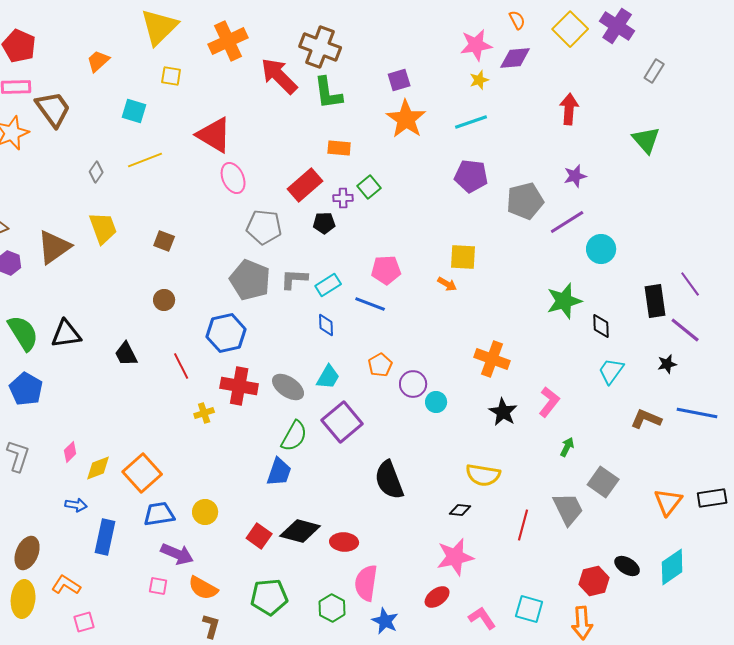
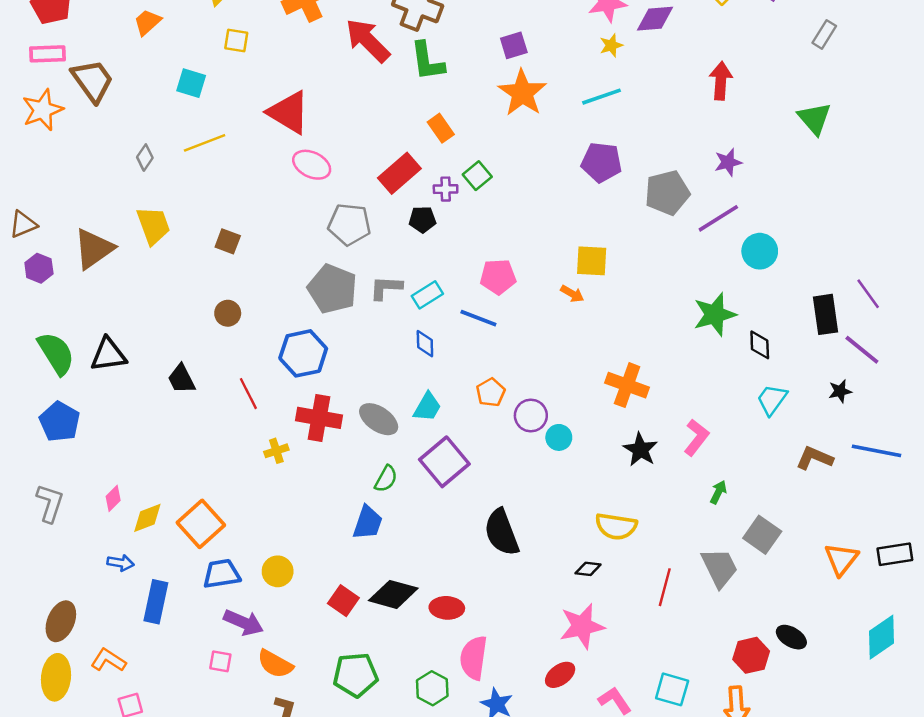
orange rectangle: (339, 148) -> (441, 128), turned 50
pink ellipse: (233, 178) -> (312, 165), turned -40
green semicircle: (294, 436) -> (386, 479), size x0.7
cyan diamond: (672, 567) -> (881, 637), moved

